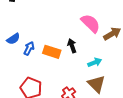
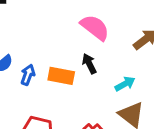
pink semicircle: (91, 23) -> (95, 27), moved

